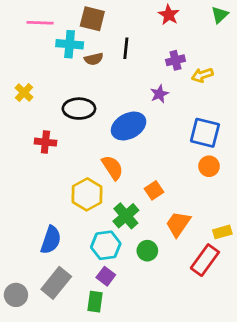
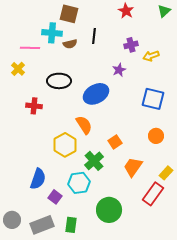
pink line: (40, 23) -> (30, 48), moved
orange circle: (209, 166) -> (156, 136), moved
yellow rectangle: (222, 232) -> (166, 173), turned -32
green circle: (147, 251) -> (109, 210), moved, size x1.6
purple square: (106, 276) -> (55, 197), moved
gray rectangle: (56, 283) -> (42, 225), moved, turned 30

